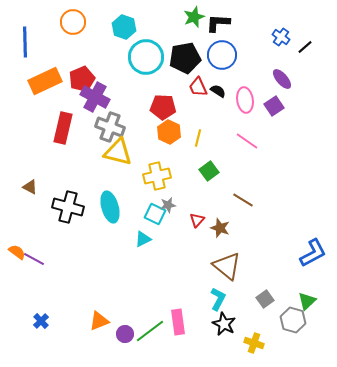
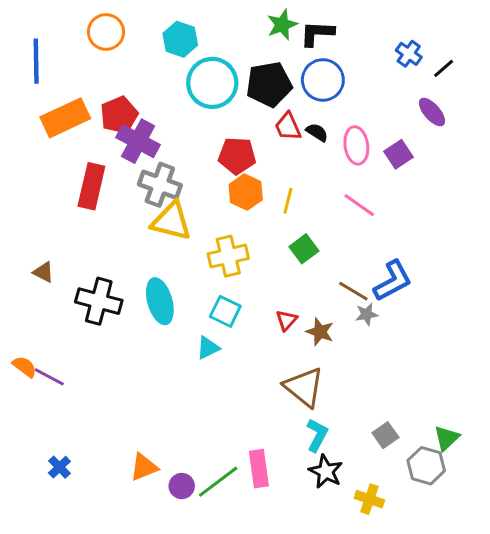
purple ellipse: (282, 79) -> (432, 112), moved
gray star: (168, 205) -> (367, 314), moved
blue L-shape: (313, 253) -> (393, 281), moved
brown triangle: (227, 266) -> (304, 387), moved

